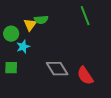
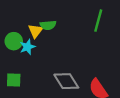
green line: (85, 16) -> (98, 21), turned 36
cyan star: (23, 47) -> (27, 47), moved

